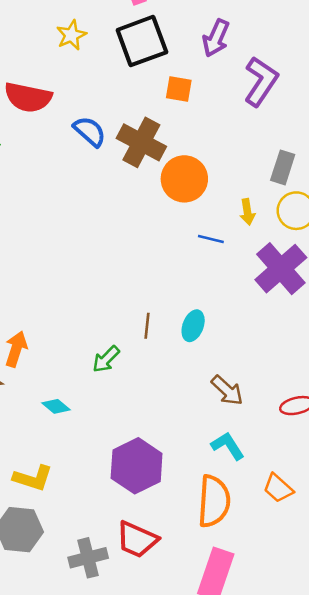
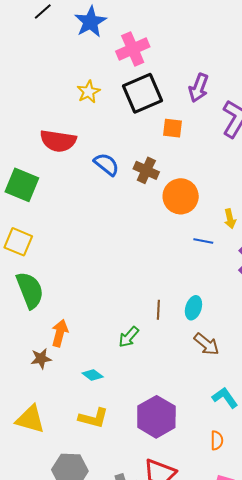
brown cross: (141, 142) -> (146, 170), size x0.7
brown arrow: (227, 390) -> (206, 344), moved
yellow L-shape: (33, 478) -> (93, 418), moved
orange semicircle: (214, 501) -> (217, 440), size x0.5

